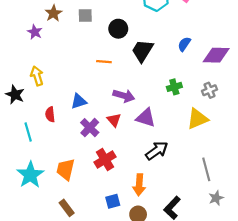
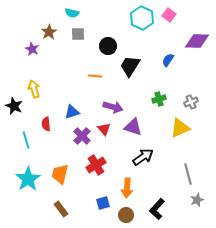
purple diamond: (216, 55) -> (197, 41), moved

